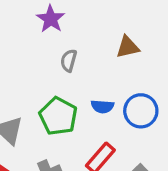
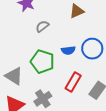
gray semicircle: (69, 61) -> (42, 26), turned 48

